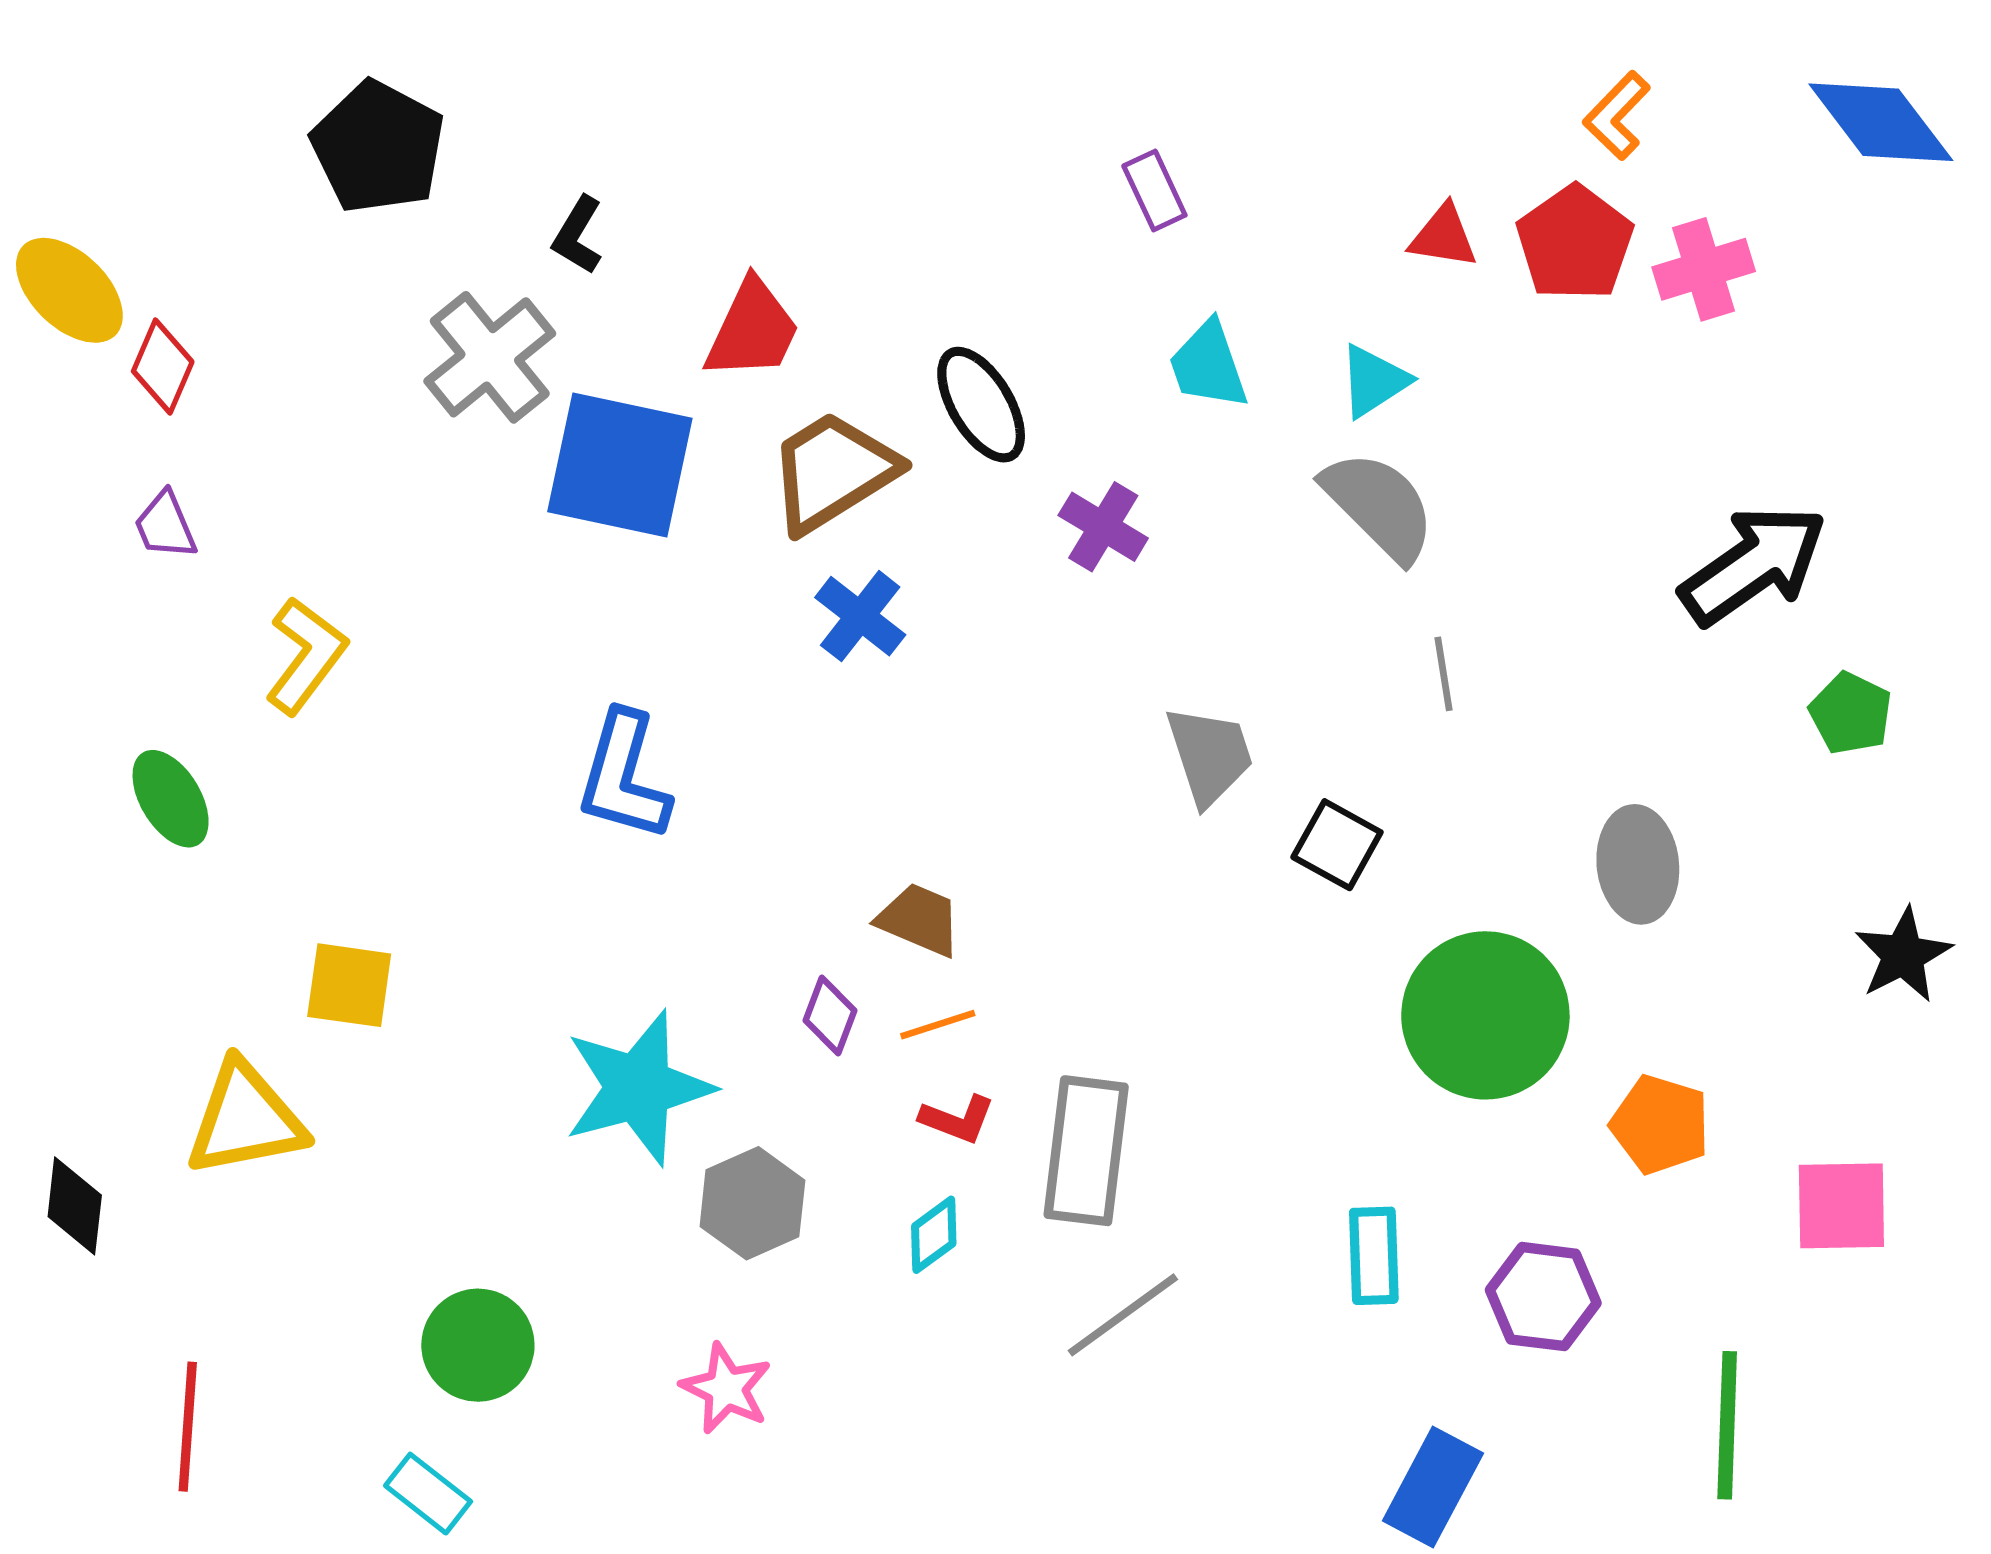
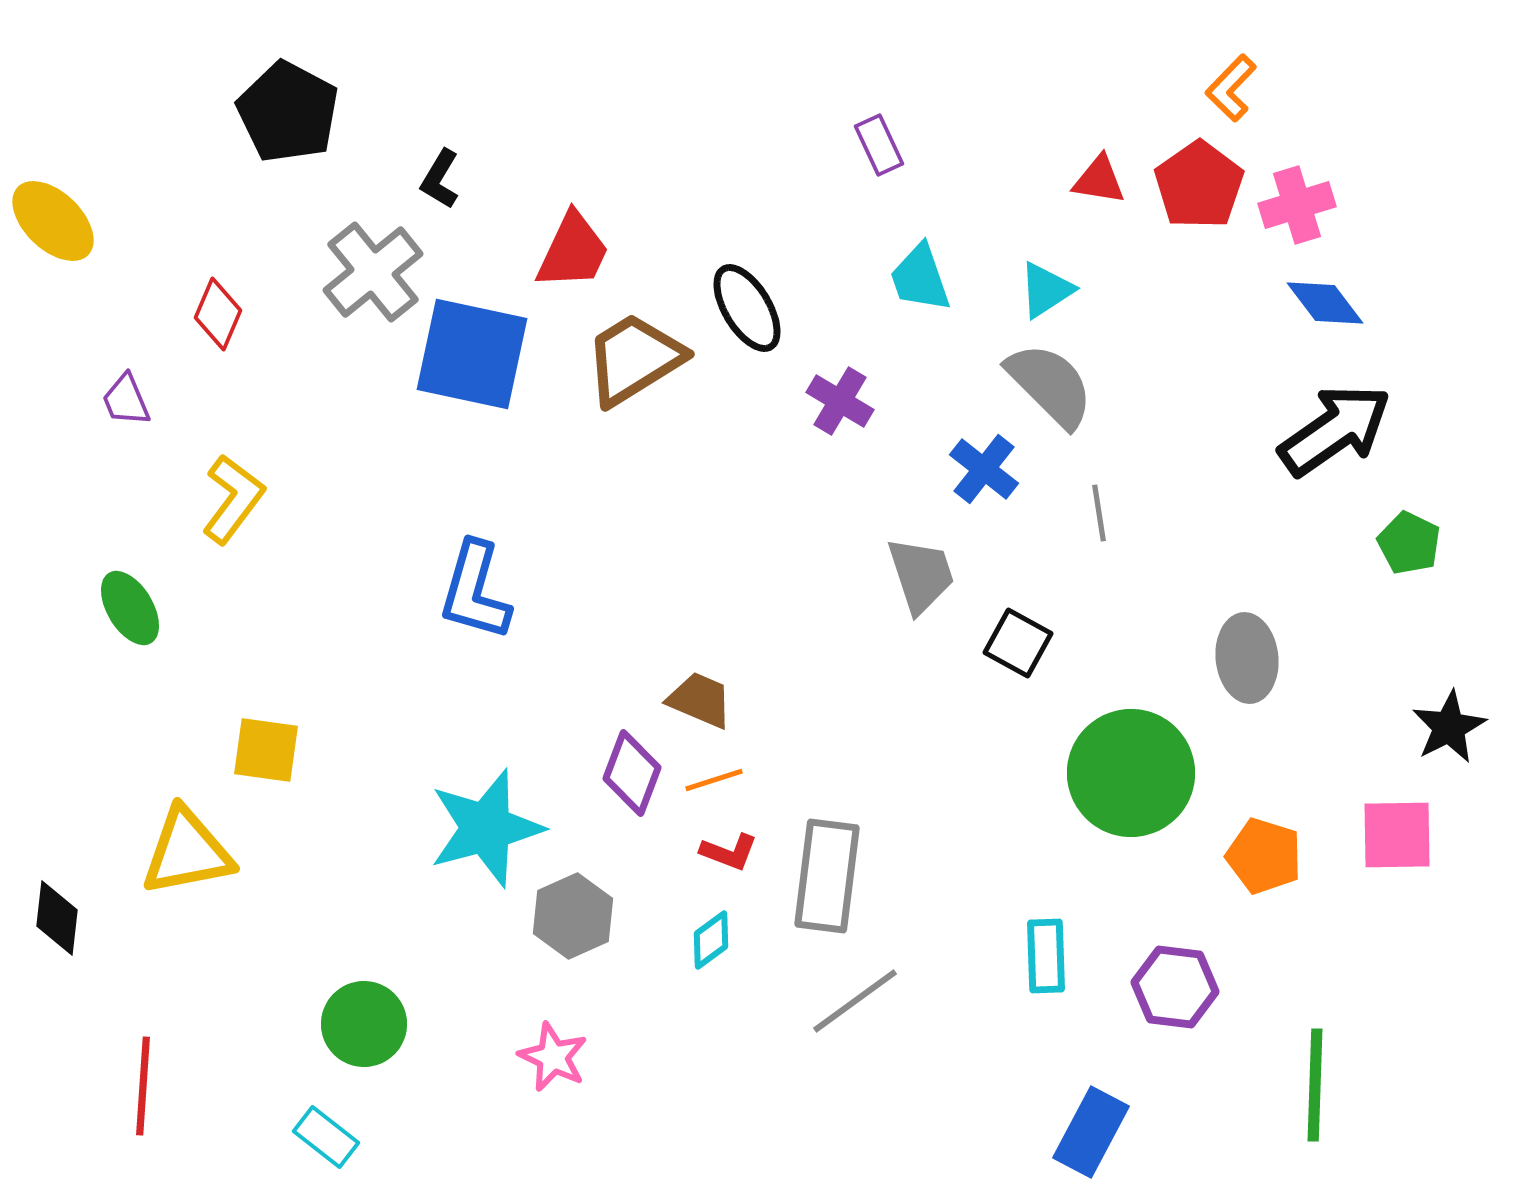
blue diamond: (1881, 122) -> (1325, 303), moved, size x0.7
red diamond: (163, 366) -> (218, 314), moved
blue cross: (860, 616) -> (984, 469), moved
purple diamond: (830, 1015) -> (632, 773), size x1.4
pink square: (1841, 1206) -> (1397, 835), moved

